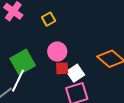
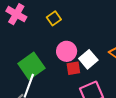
white square: (76, 73) -> (88, 59), moved

